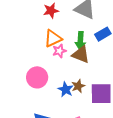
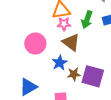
brown triangle: (81, 55) -> (71, 42), moved
brown star: (78, 86) -> (74, 74), moved

